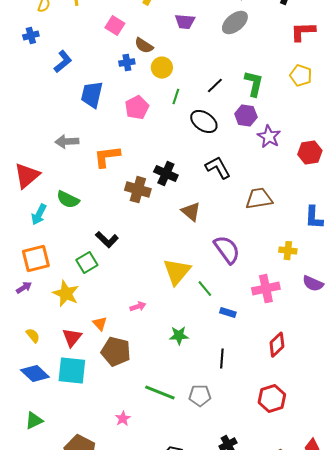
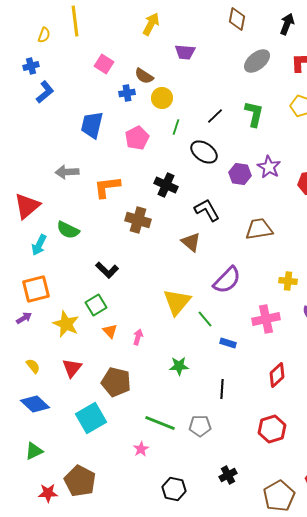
gray ellipse: (235, 23) -> (257, 61), moved
pink square: (115, 26) -> (104, 64), moved
blue L-shape: (63, 62) -> (45, 92), moved
purple hexagon: (246, 116) -> (240, 174), moved
black L-shape: (218, 168) -> (207, 210), moved
black cross: (166, 174) -> (166, 185), moved
purple semicircle: (227, 250) -> (227, 280), turned 80
green square: (87, 263) -> (96, 305), moved
pink arrow: (138, 307) -> (138, 337), turned -56
orange triangle: (100, 324) -> (110, 331), moved
cyan square: (72, 371) -> (91, 418), moved, turned -36
pink star: (123, 419) -> (141, 449), moved

